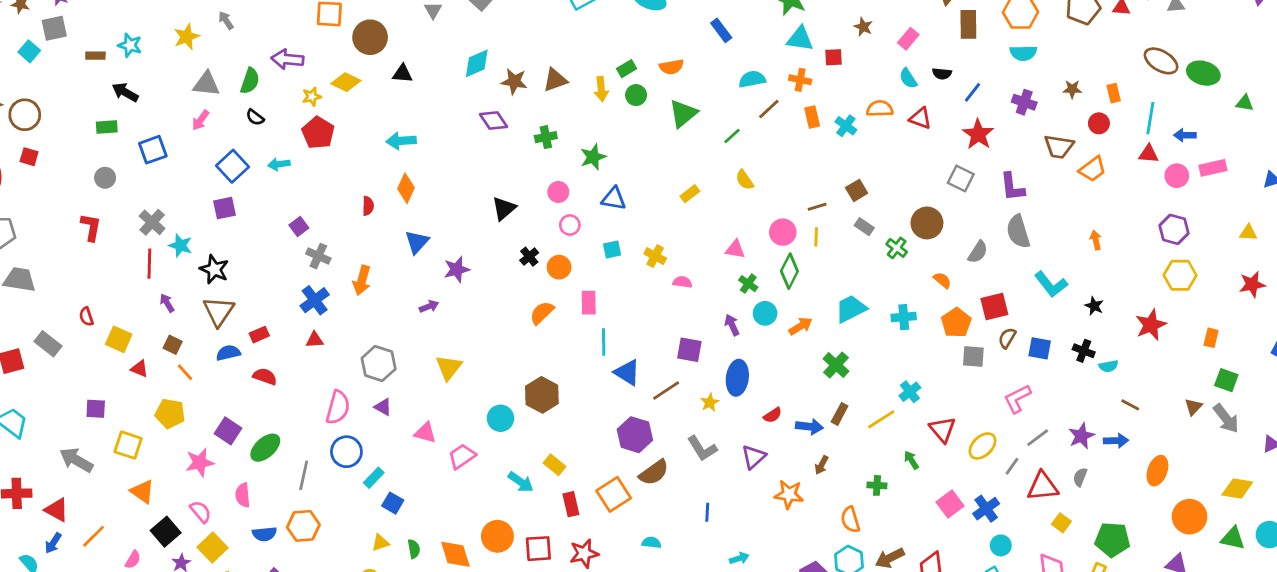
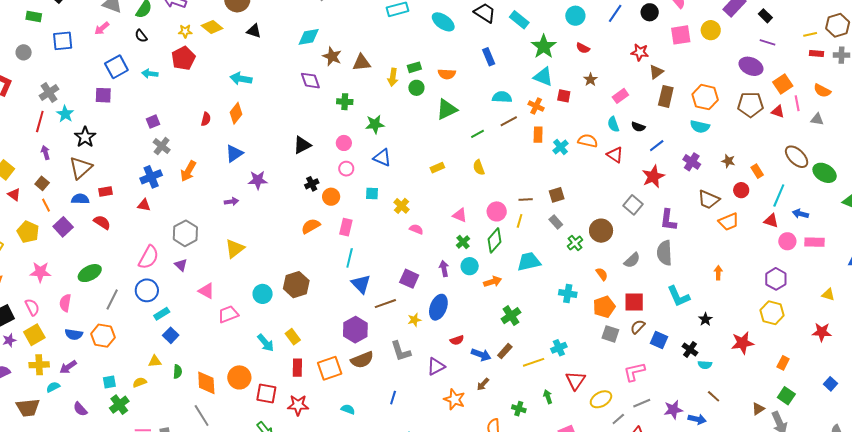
orange rectangle: (1114, 93) -> (757, 171), turned -32
cyan trapezoid: (851, 309) -> (529, 262), moved
purple square: (228, 431) -> (63, 227), moved

